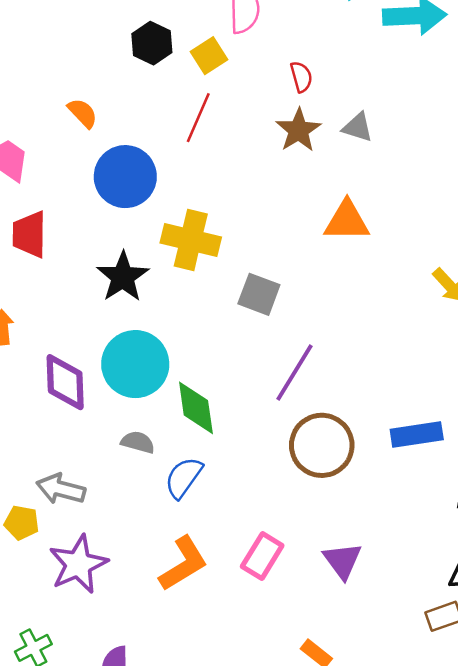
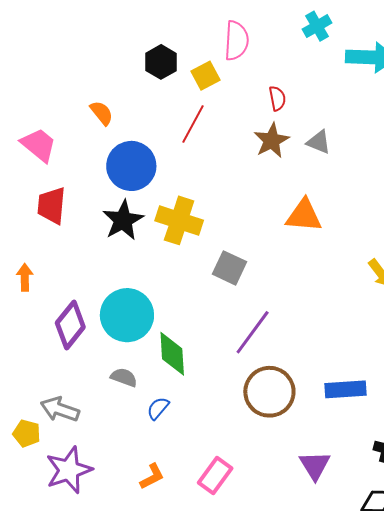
black star: (123, 277) -> (123, 220), moved
purple diamond: (65, 382) -> (70, 325), turned 36
blue semicircle: (184, 478) -> (158, 408), size x0.7
purple triangle: (342, 561) -> (315, 465), moved
orange L-shape: (183, 564) -> (152, 476), size x0.6

